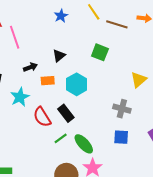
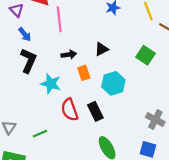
orange rectangle: (48, 81) -> (84, 73), turned 64
cyan star: (20, 97) -> (51, 84), turned 30
green line: (61, 138) -> (40, 134), moved

